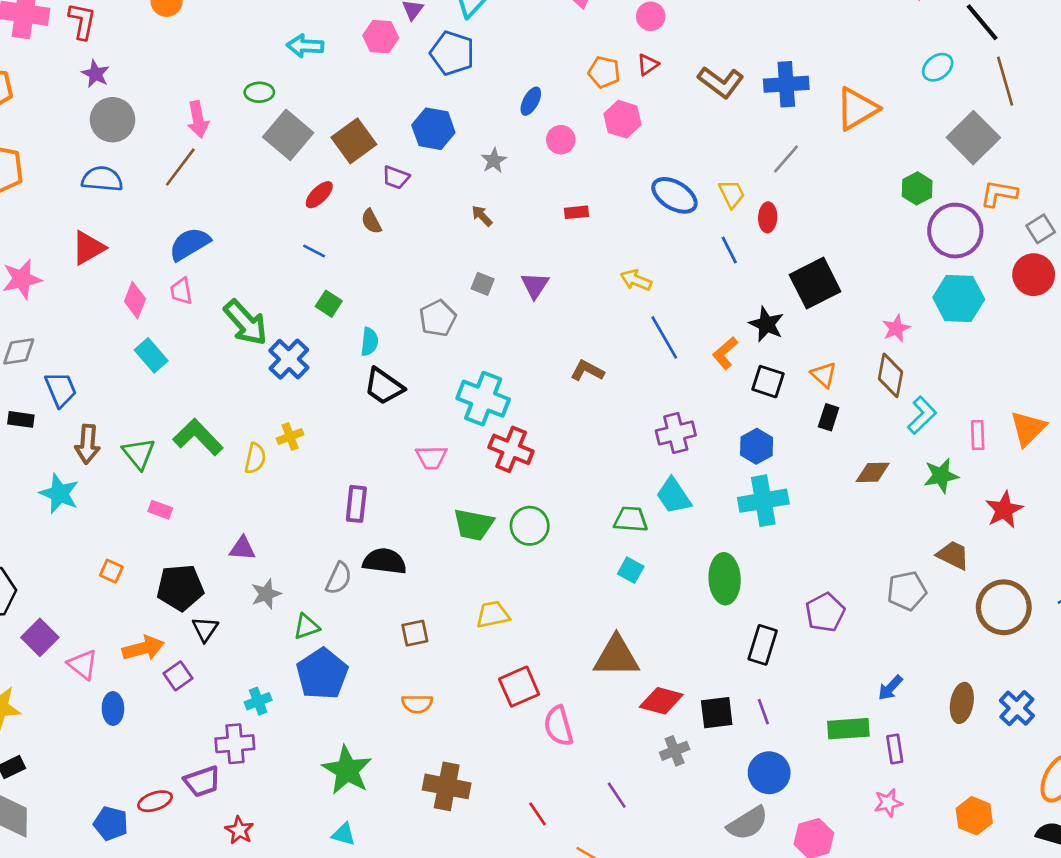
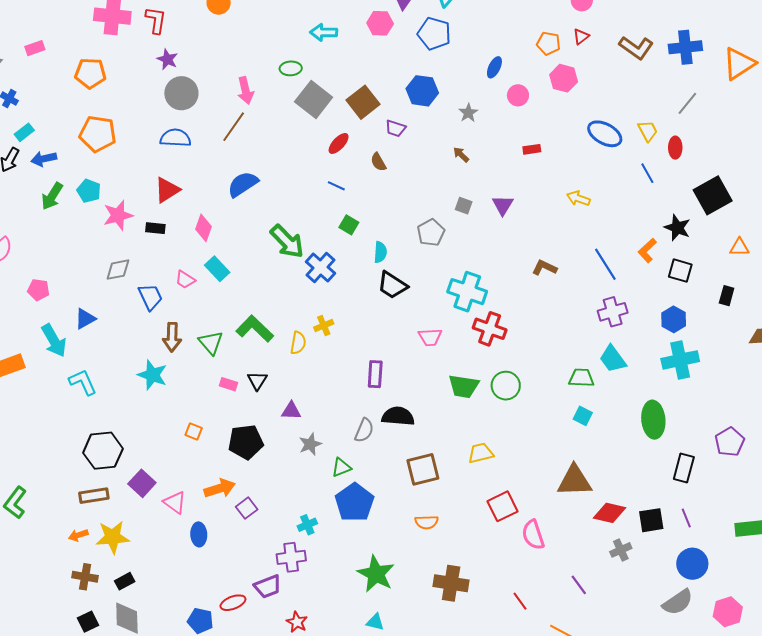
pink trapezoid: (181, 291) -> (185, 280), moved, turned -45
blue line: (664, 337) -> (605, 264), moved
orange triangle: (824, 375) -> (739, 247), moved, turned -40
black rectangle: (21, 419) -> (155, 228), moved
black triangle: (205, 629) -> (257, 381), moved
brown square: (415, 633) -> (423, 469), size x1.6

